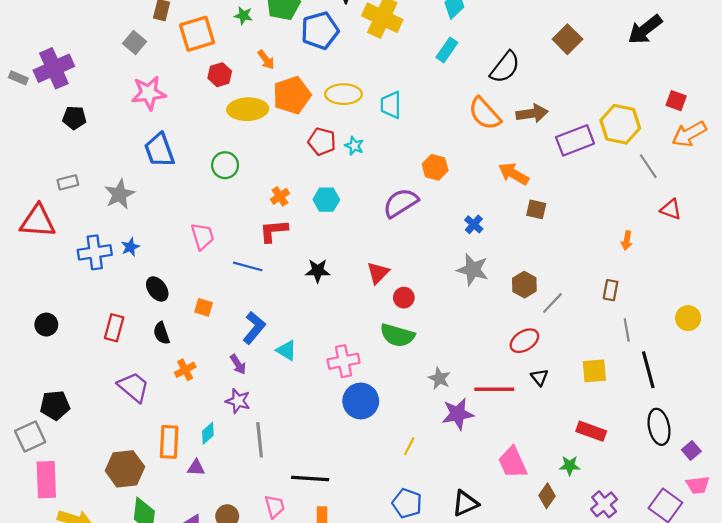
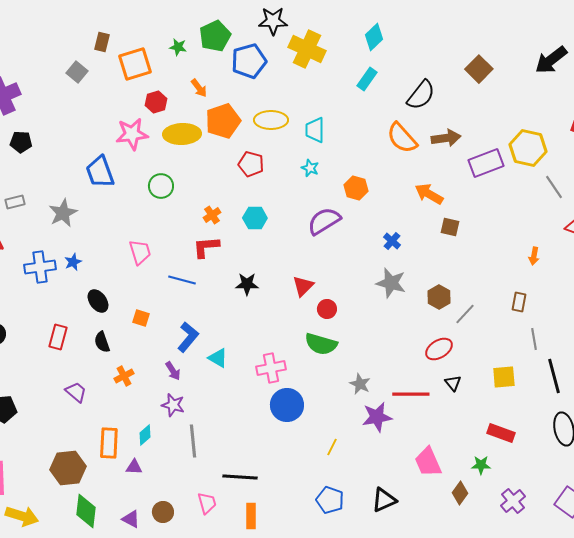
pink star: (149, 93) -> (132, 134), moved
cyan star: (354, 146) -> (310, 168), moved
purple trapezoid: (134, 387) -> (76, 392), size x0.7

